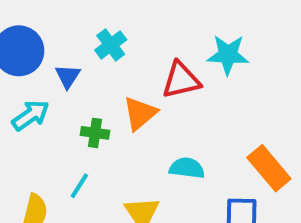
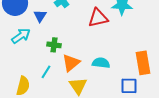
orange triangle: (140, 113) -> (71, 63), moved
orange rectangle: (269, 168) -> (143, 63), turned 30

